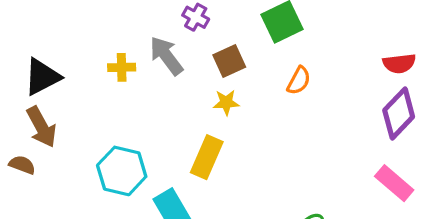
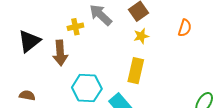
orange semicircle: (299, 81) -> (185, 28), moved
brown arrow: (41, 127) -> (60, 53), moved, turned 35

